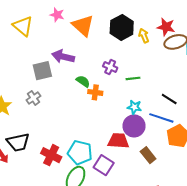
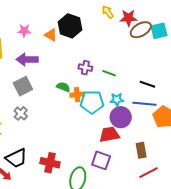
orange triangle: (83, 26) -> (51, 35), size x0.6
black hexagon: (122, 27) -> (70, 26), moved
yellow arrow: (144, 36) -> (108, 12), moved
purple arrow: (63, 57) -> (27, 60), moved
green line: (133, 78) -> (109, 73), turned 40
cyan pentagon: (80, 153) -> (92, 102), moved
brown rectangle: (148, 155) -> (141, 150), moved, turned 42

